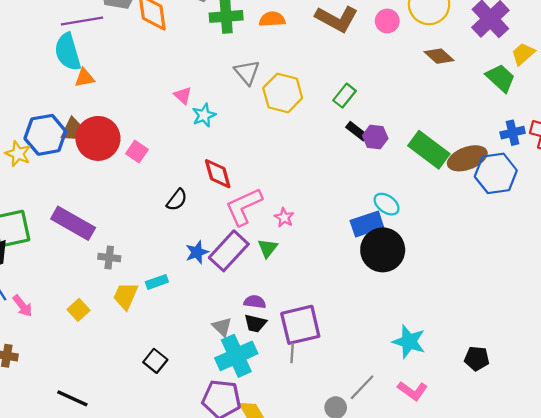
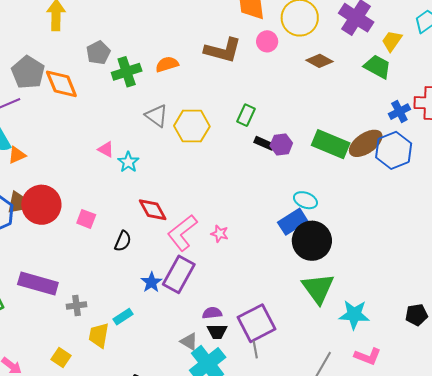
pink square: (137, 152) -> (86, 219), moved
green triangle: (268, 248) -> (318, 288), moved, size x1.8

